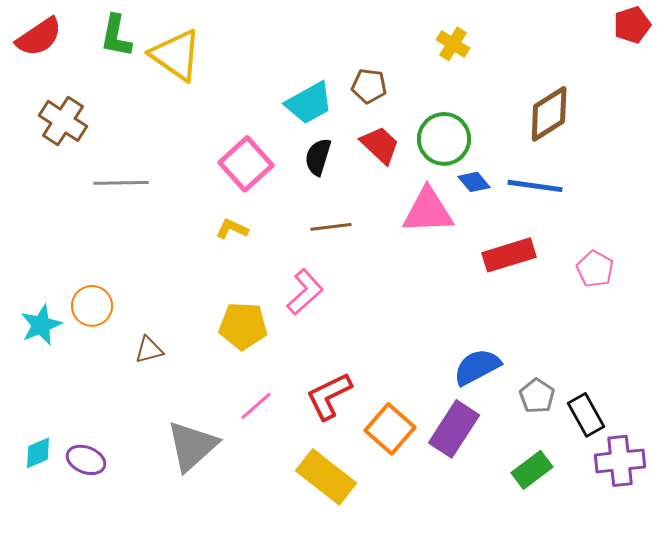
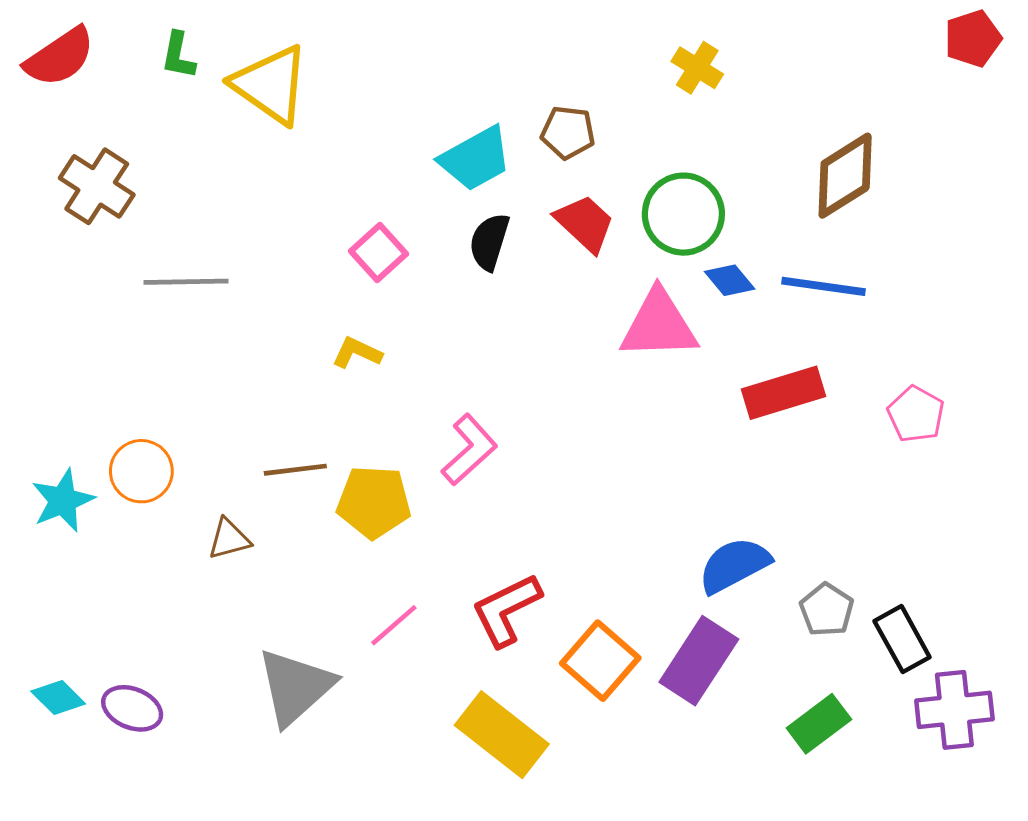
green L-shape: (116, 36) -> (178, 55), size x0.7
pink square: (246, 164) -> (378, 253), size x0.7
brown line: (331, 227) -> (295, 470), moved
cyan diamond: (38, 453) -> (58, 698), turned 68

